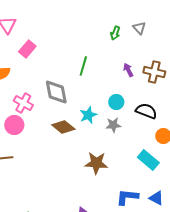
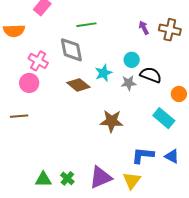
green line: (83, 66) -> (86, 25), moved, turned 66
black semicircle: (146, 111) -> (151, 75), moved

